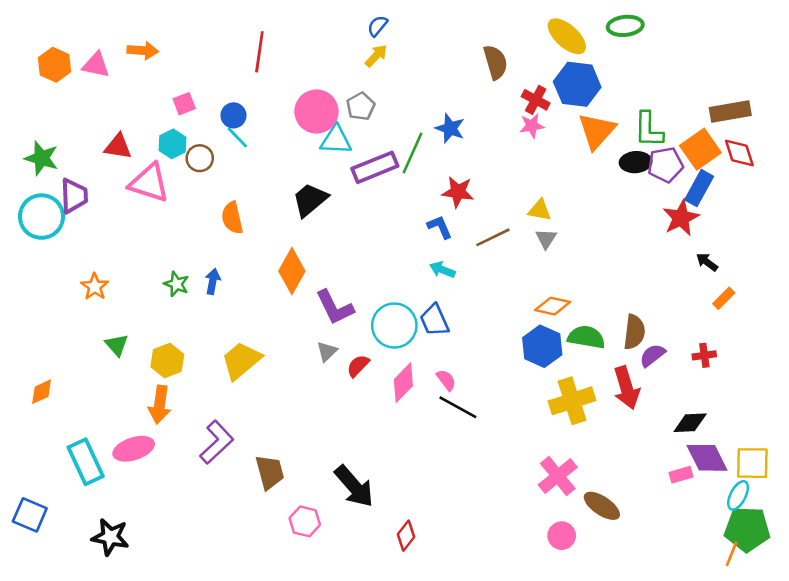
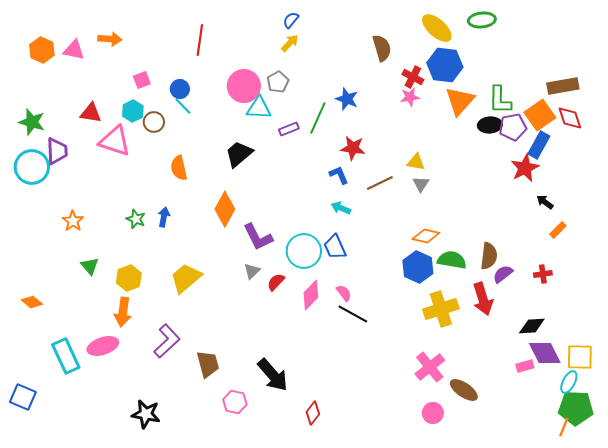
purple rectangle: (375, 167) -> (289, 129), size x0.6
orange diamond: (42, 392) -> (32, 302), turned 65
black star: (110, 537) -> (146, 414), moved

